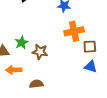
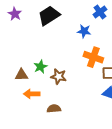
orange cross: (74, 31) -> (93, 57), turned 30

